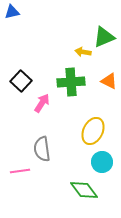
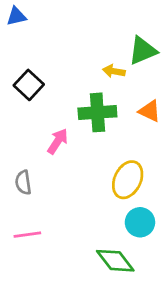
black square: (21, 81) -> (29, 85), moved
gray semicircle: (42, 149) -> (23, 182), moved, size x0.7

